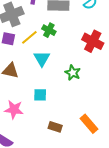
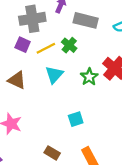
green star: (73, 73) -> (89, 77), moved
cyan square: (40, 95) -> (76, 119), moved, turned -32

